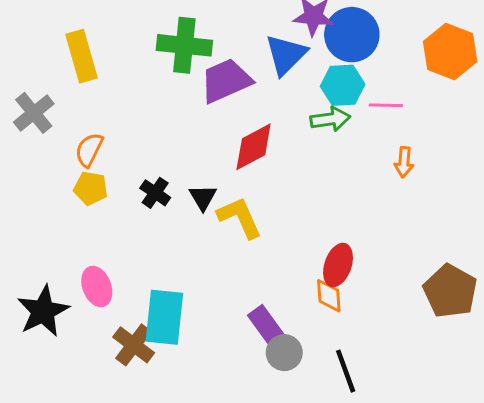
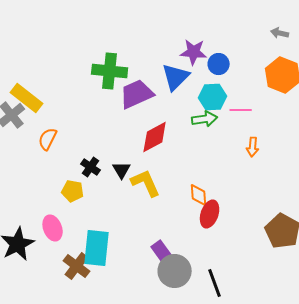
blue circle: (352, 35) -> (219, 64), size x0.6
yellow rectangle: (81, 56) -> (27, 98), moved, turned -36
yellow pentagon: (91, 188) -> (73, 191), moved
orange diamond: (329, 296) -> (199, 195), moved
gray circle: (284, 353) -> (175, 271), size x1.4

